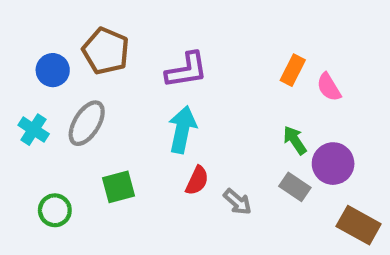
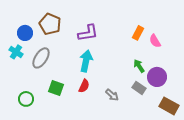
cyan cross: (34, 130) -> (16, 52), moved
red semicircle: (197, 181) -> (84, 86), moved
green square: (119, 187) -> (56, 88), turned 35

